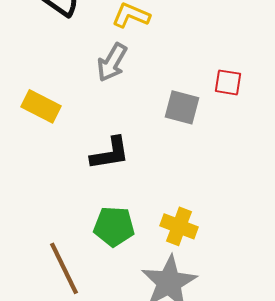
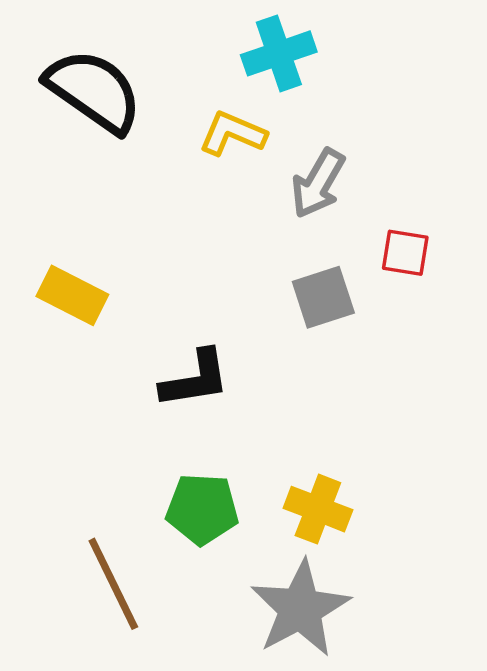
gray arrow: (112, 62) -> (318, 183), moved
gray square: (182, 107) -> (323, 297), turned -33

